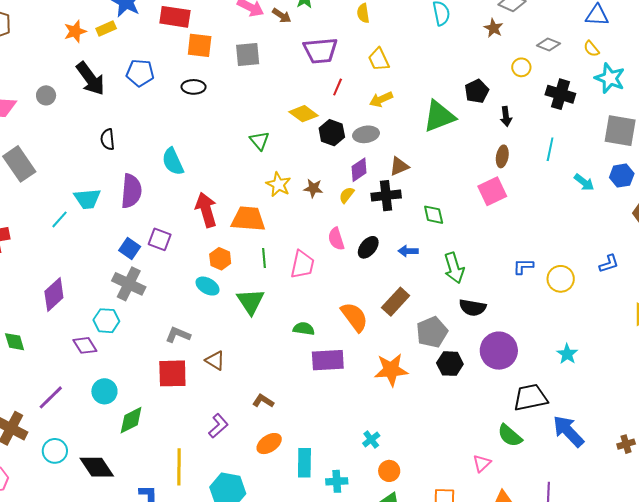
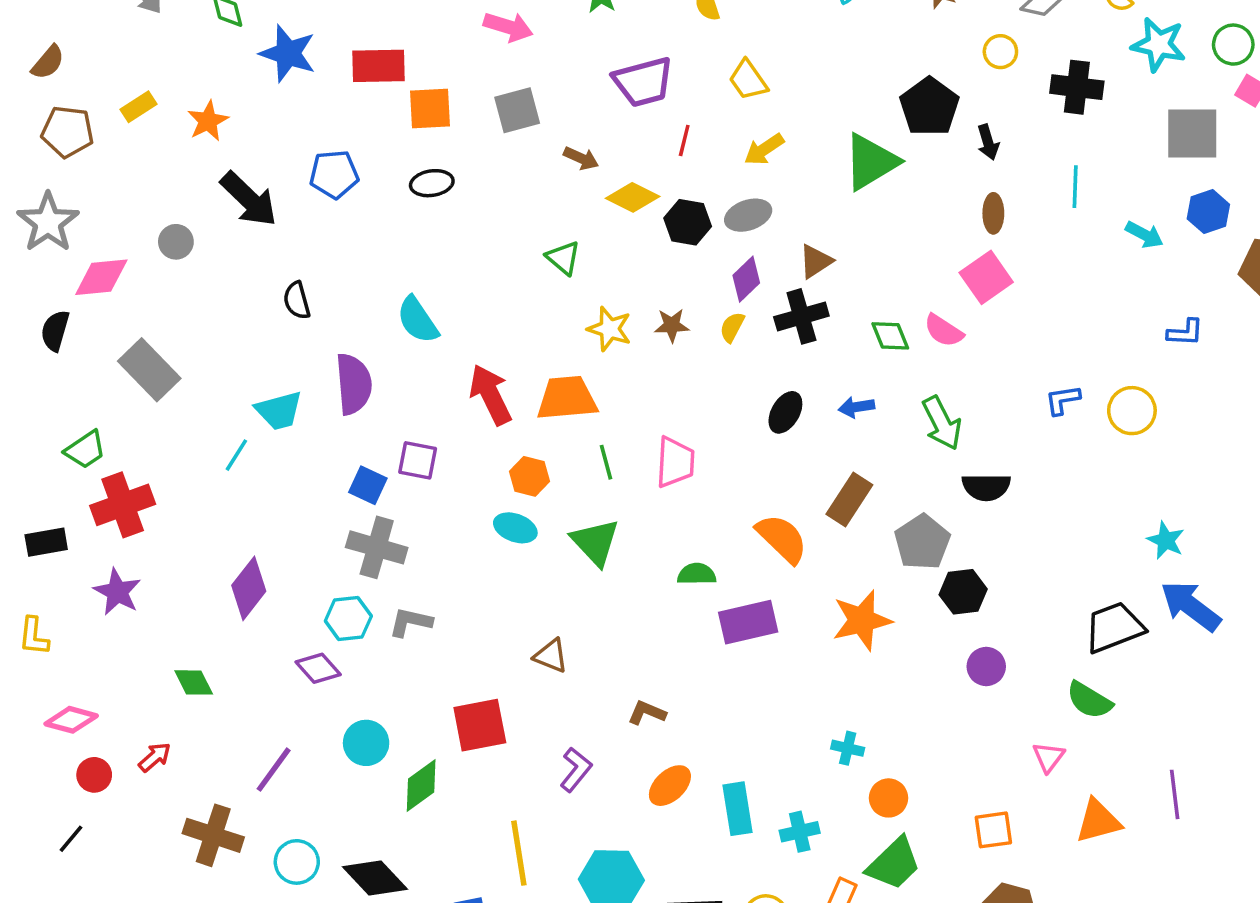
brown arrow: (282, 16) -> (581, 158), moved
yellow rectangle: (106, 29) -> (139, 107), moved
black pentagon: (477, 91) -> (929, 107), size x1.4
pink semicircle: (336, 239) -> (944, 331), moved, turned -30
blue L-shape: (609, 264) -> (1185, 332), moved, turned 30
gray L-shape: (178, 335) -> (410, 622), moved
purple circle: (499, 351) -> (986, 666), moved, size x0.6
red square: (172, 373) -> (480, 725), moved
blue arrow: (568, 431) -> (1191, 606), moved
cyan cross: (371, 439) -> (848, 748), turned -30

